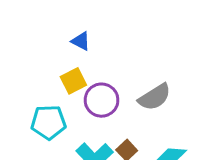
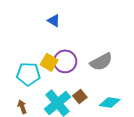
yellow square: (73, 81) -> (49, 62), moved, turned -36

